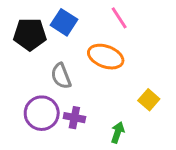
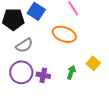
gray semicircle: (61, 76) -> (24, 45), moved, turned -102
green arrow: (118, 132) -> (71, 72), moved

